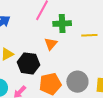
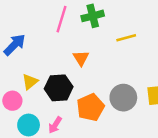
green cross: (62, 24) -> (93, 16), moved

